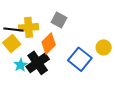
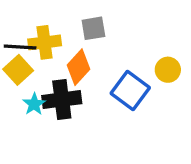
gray square: (59, 20) -> (93, 28), turned -35
black cross: (38, 63) -> (62, 100), turned 30

